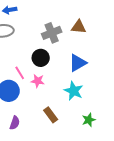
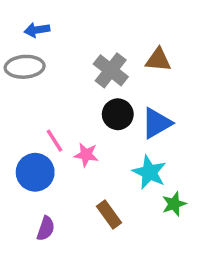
gray cross: (52, 33) -> (111, 70), turned -30
black circle: (41, 58) -> (118, 114), moved
green star: (89, 120) -> (174, 204), moved

